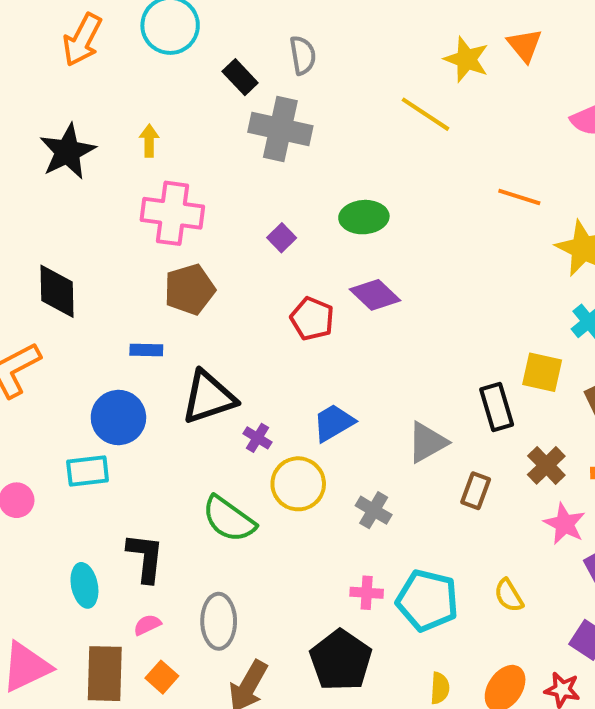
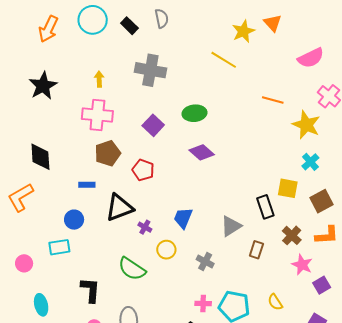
gray semicircle: (303, 55) -> (162, 18), moved
yellow star: (466, 59) -> (243, 31), turned 30
black rectangle: (240, 77) -> (129, 26), moved
yellow arrow: (149, 141) -> (99, 79), moved
purple square: (282, 238) -> (153, 125), size x1.5
red pentagon: (312, 319) -> (143, 170), moved
blue circle: (118, 418) -> (74, 220), size x0.7
blue trapezoid: (334, 423) -> (183, 218), turned -35
yellow circle: (298, 484) -> (166, 250), size x0.7
cyan ellipse: (84, 585) -> (41, 305), moved

